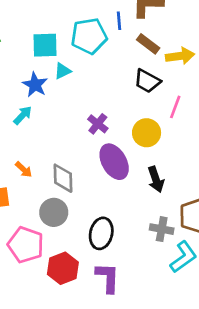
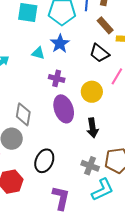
cyan triangle: (63, 71) -> (38, 53), moved, turned 32
blue star: (35, 85) -> (60, 44), moved
purple cross: (98, 124) -> (57, 78), turned -35
purple L-shape: (108, 278) -> (61, 198), moved

